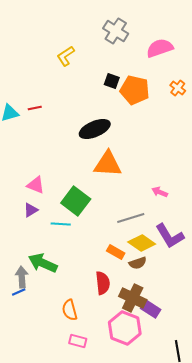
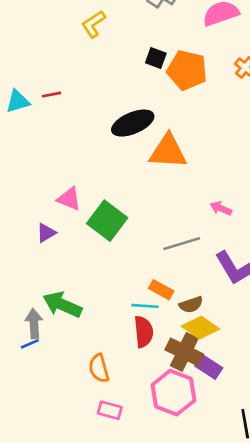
orange triangle: (108, 164) -> (168, 151), moved
pink triangle: (36, 185) -> (69, 199), moved
cyan line: (61, 224) -> (145, 306), moved
yellow diamond: (142, 243) -> (201, 328), moved

